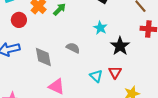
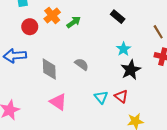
cyan star: (100, 28) -> (123, 49), moved
red triangle: (115, 72) -> (121, 96), turned -32

